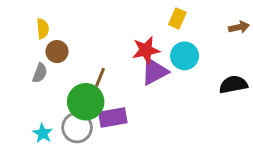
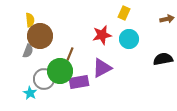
brown circle: (57, 52) -> (40, 36), size x1.6
purple triangle: (154, 72) -> (102, 68), moved
gray circle: (77, 128) -> (44, 79), moved

